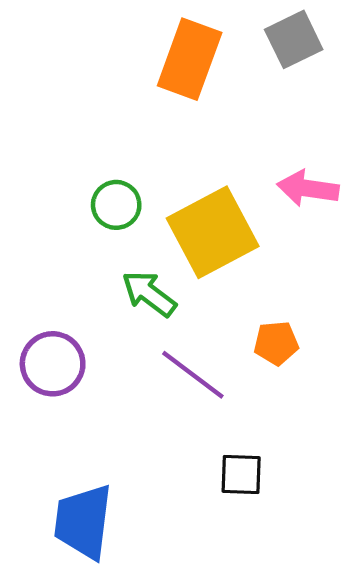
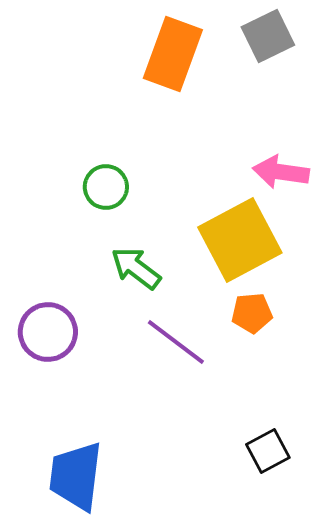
yellow square: (213, 232) -> (240, 240), moved
black square: (241, 474) -> (268, 451), moved, turned -30

